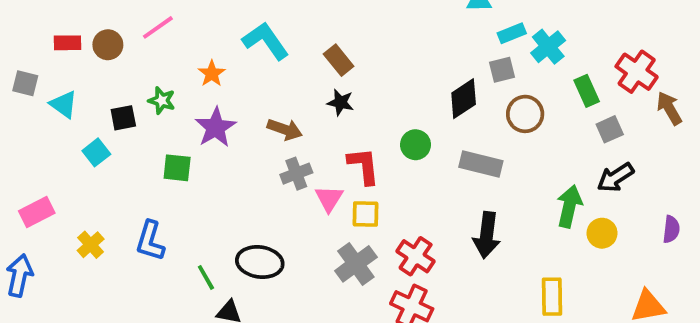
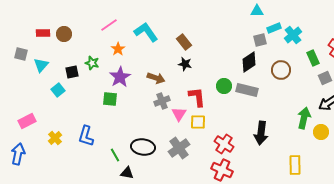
pink line: (158, 27) -> (109, 25), moved
gray square: (502, 70) -> (260, 40), moved
cyan triangle: (64, 104) -> (41, 65), turned 35
gray rectangle: (481, 164) -> (247, 90), moved
green square: (177, 168) -> (110, 99), moved
gray cross: (356, 264) -> (179, 148), moved

